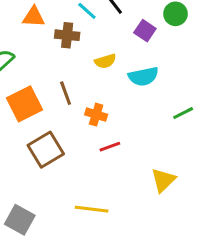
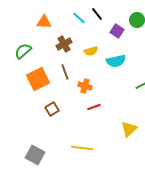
brown cross: (67, 35) -> (64, 44), moved, turned -35
brown square: (46, 150) -> (52, 109), size x0.6

